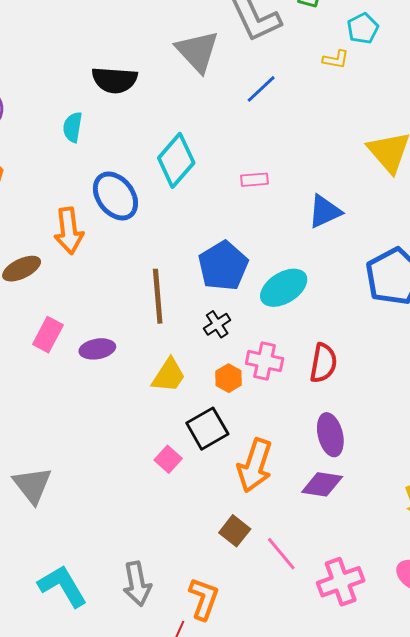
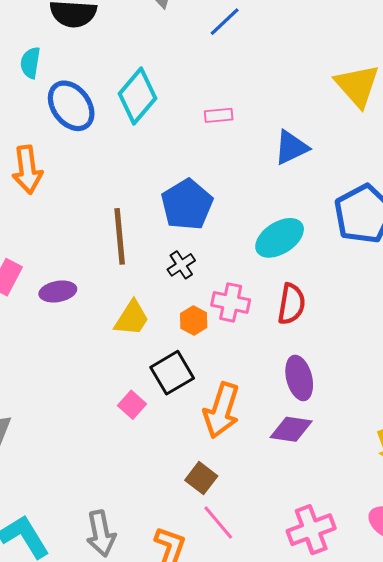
blue ellipse: (115, 196) -> (71, 106), moved
cyan ellipse: (284, 288) -> (280, 238), moved
pink line: (281, 554) -> (218, 522), moved

